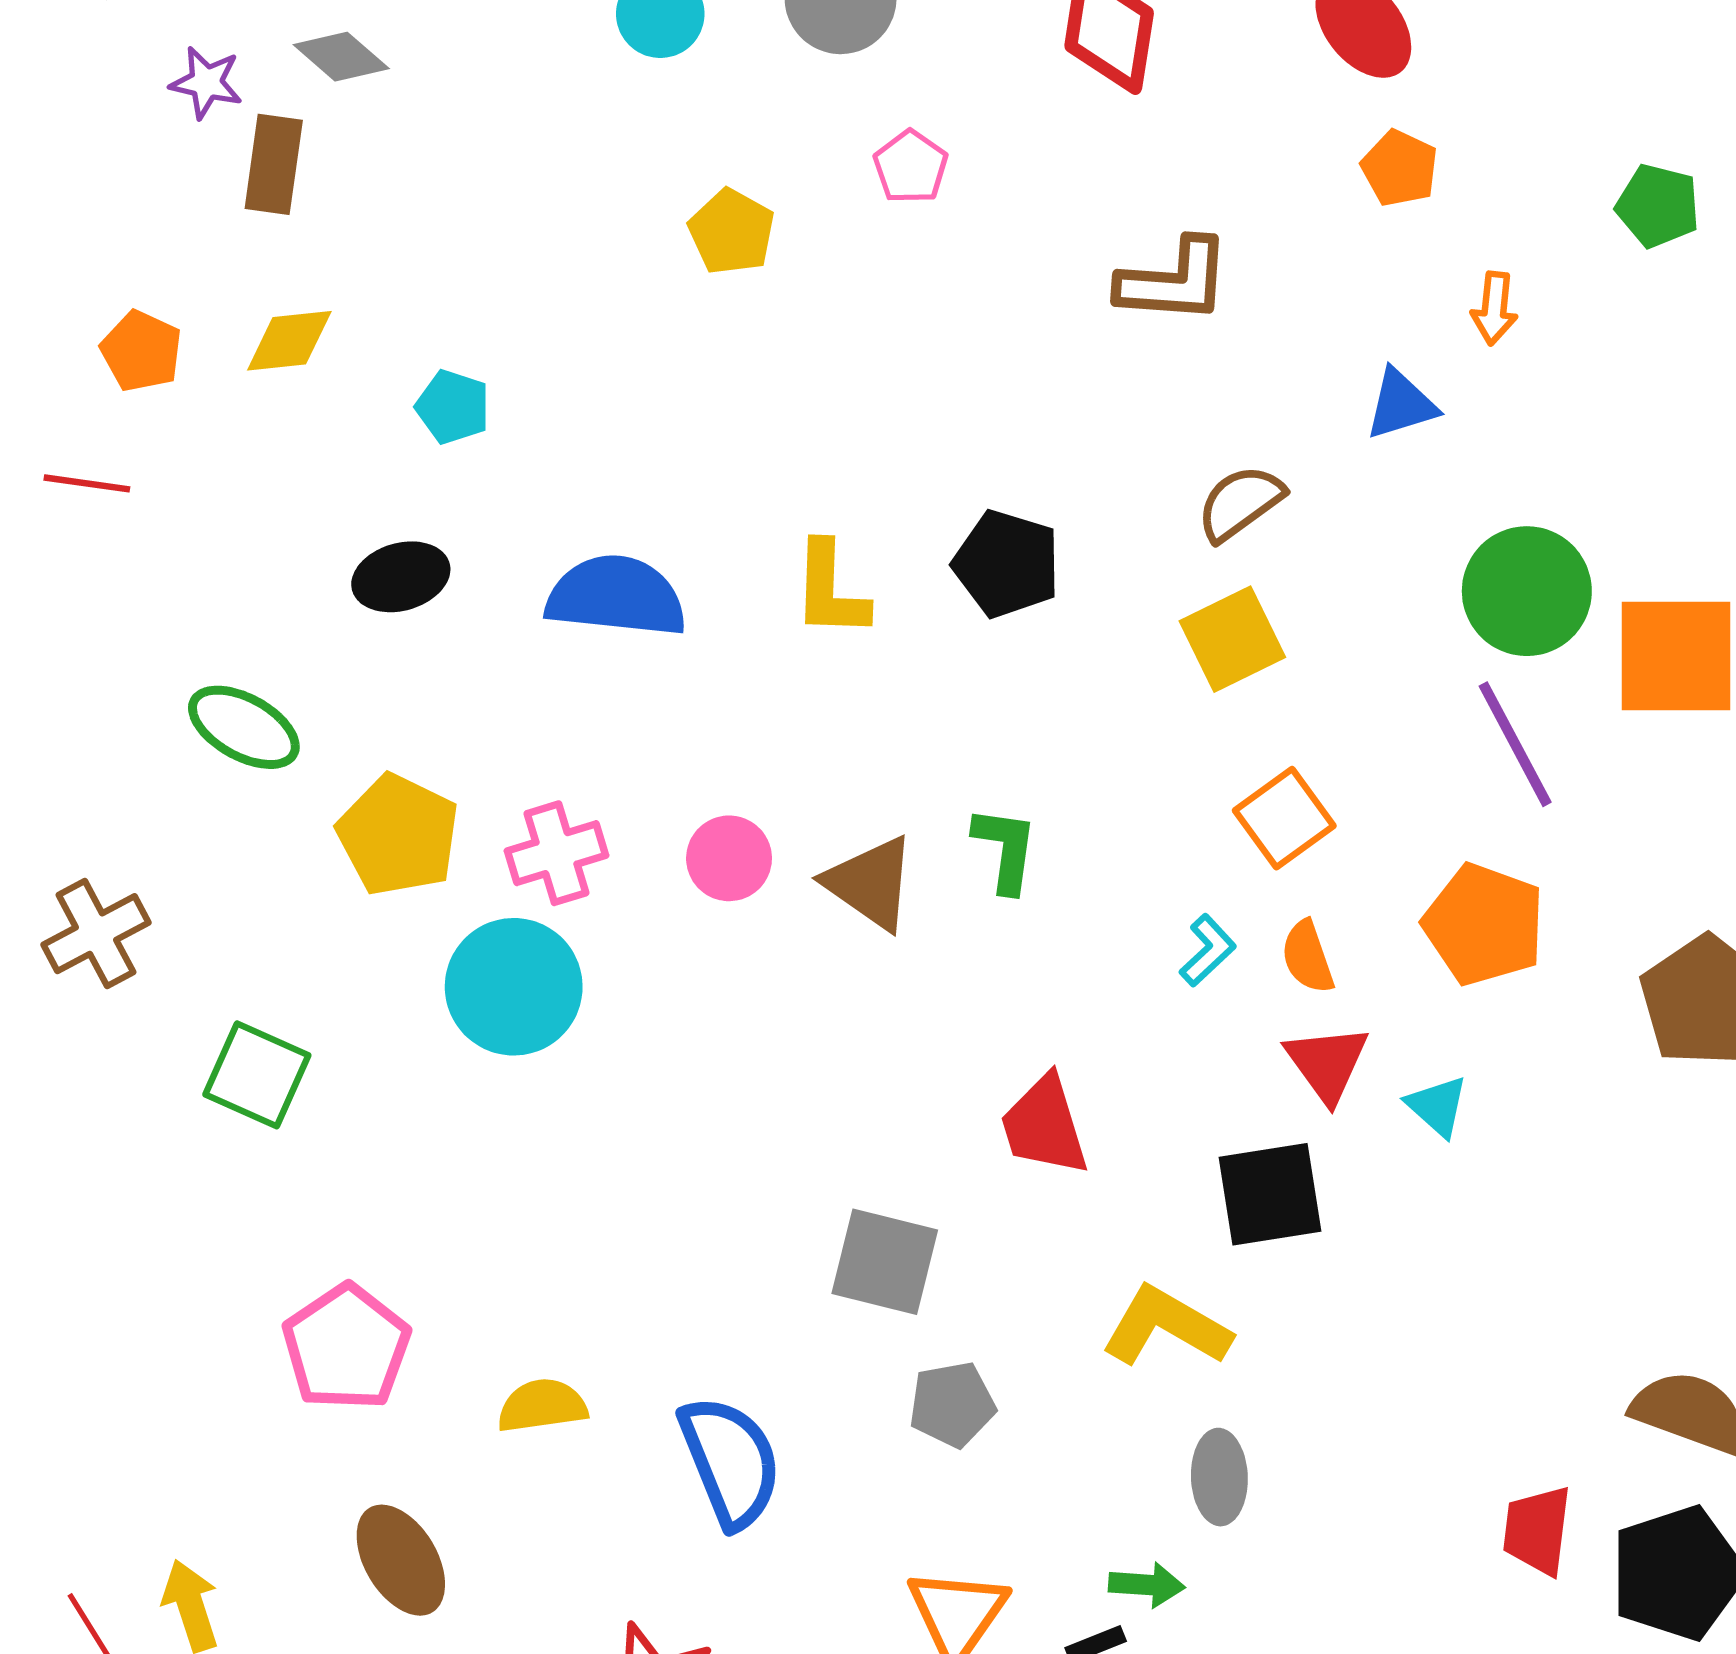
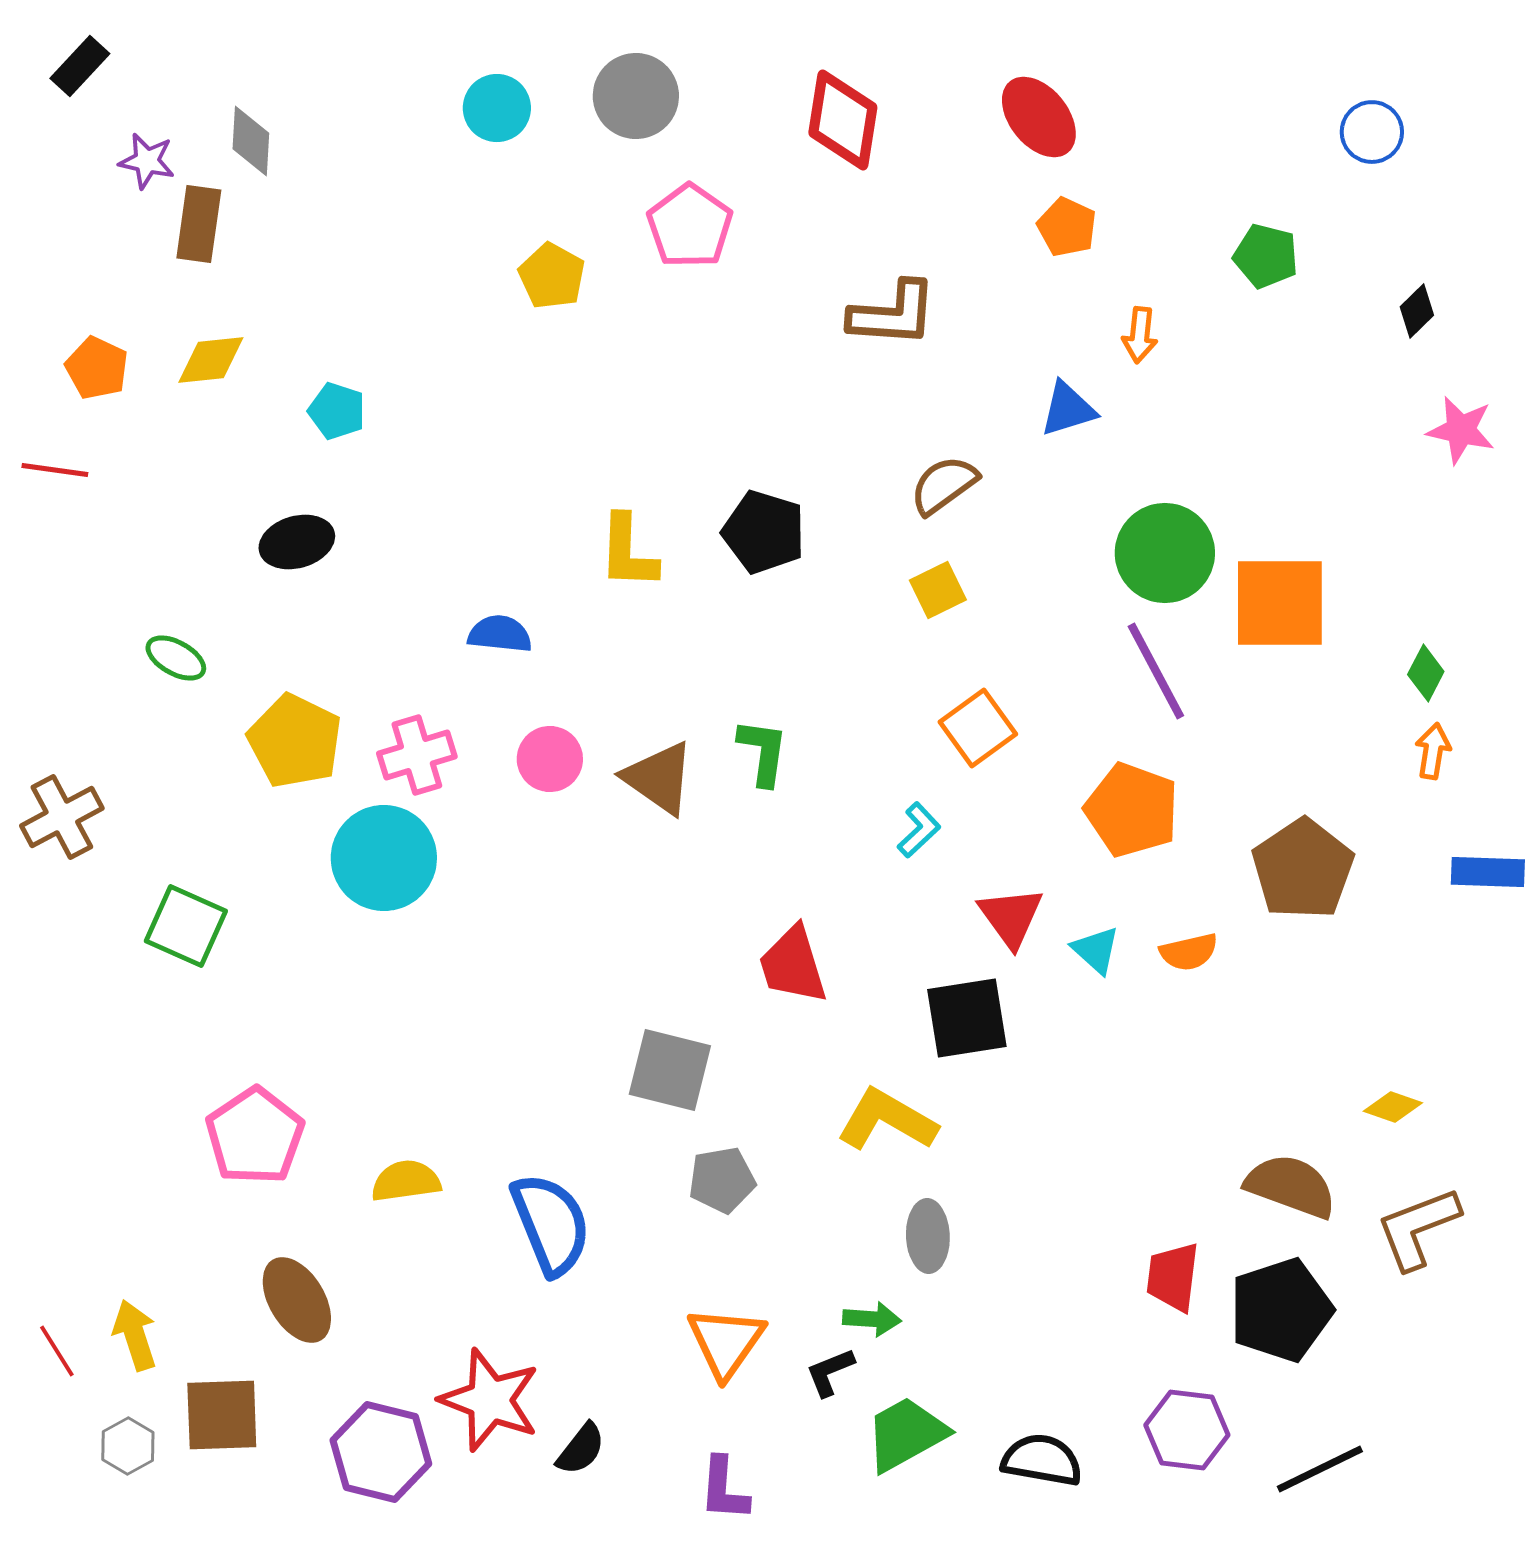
gray diamond: (341, 57) -> (251, 141), turned 52
pink pentagon: (911, 167) -> (690, 226), size x1.5
blue semicircle: (616, 596) -> (500, 634), moved, size x0.6
yellow square: (1232, 639) -> (938, 590), size x0.7
green ellipse: (244, 727) -> (176, 658), size x0.7
orange semicircle: (1308, 957) -> (1189, 952), moved, turned -84

